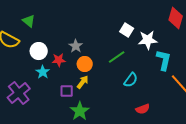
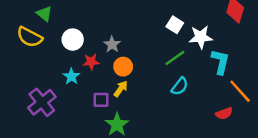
green triangle: (29, 21) -> (44, 14), moved
white circle: (39, 51) -> (73, 40), moved
green line: (117, 57) -> (175, 58), moved
red semicircle: (143, 109) -> (224, 113), moved

